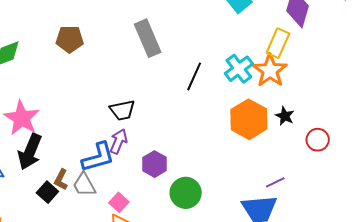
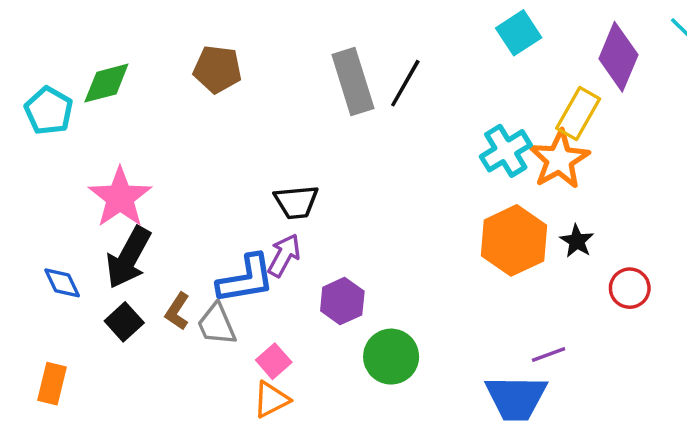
black line: (194, 76) -> (405, 83), moved
black square: (47, 192) -> (124, 322), moved

